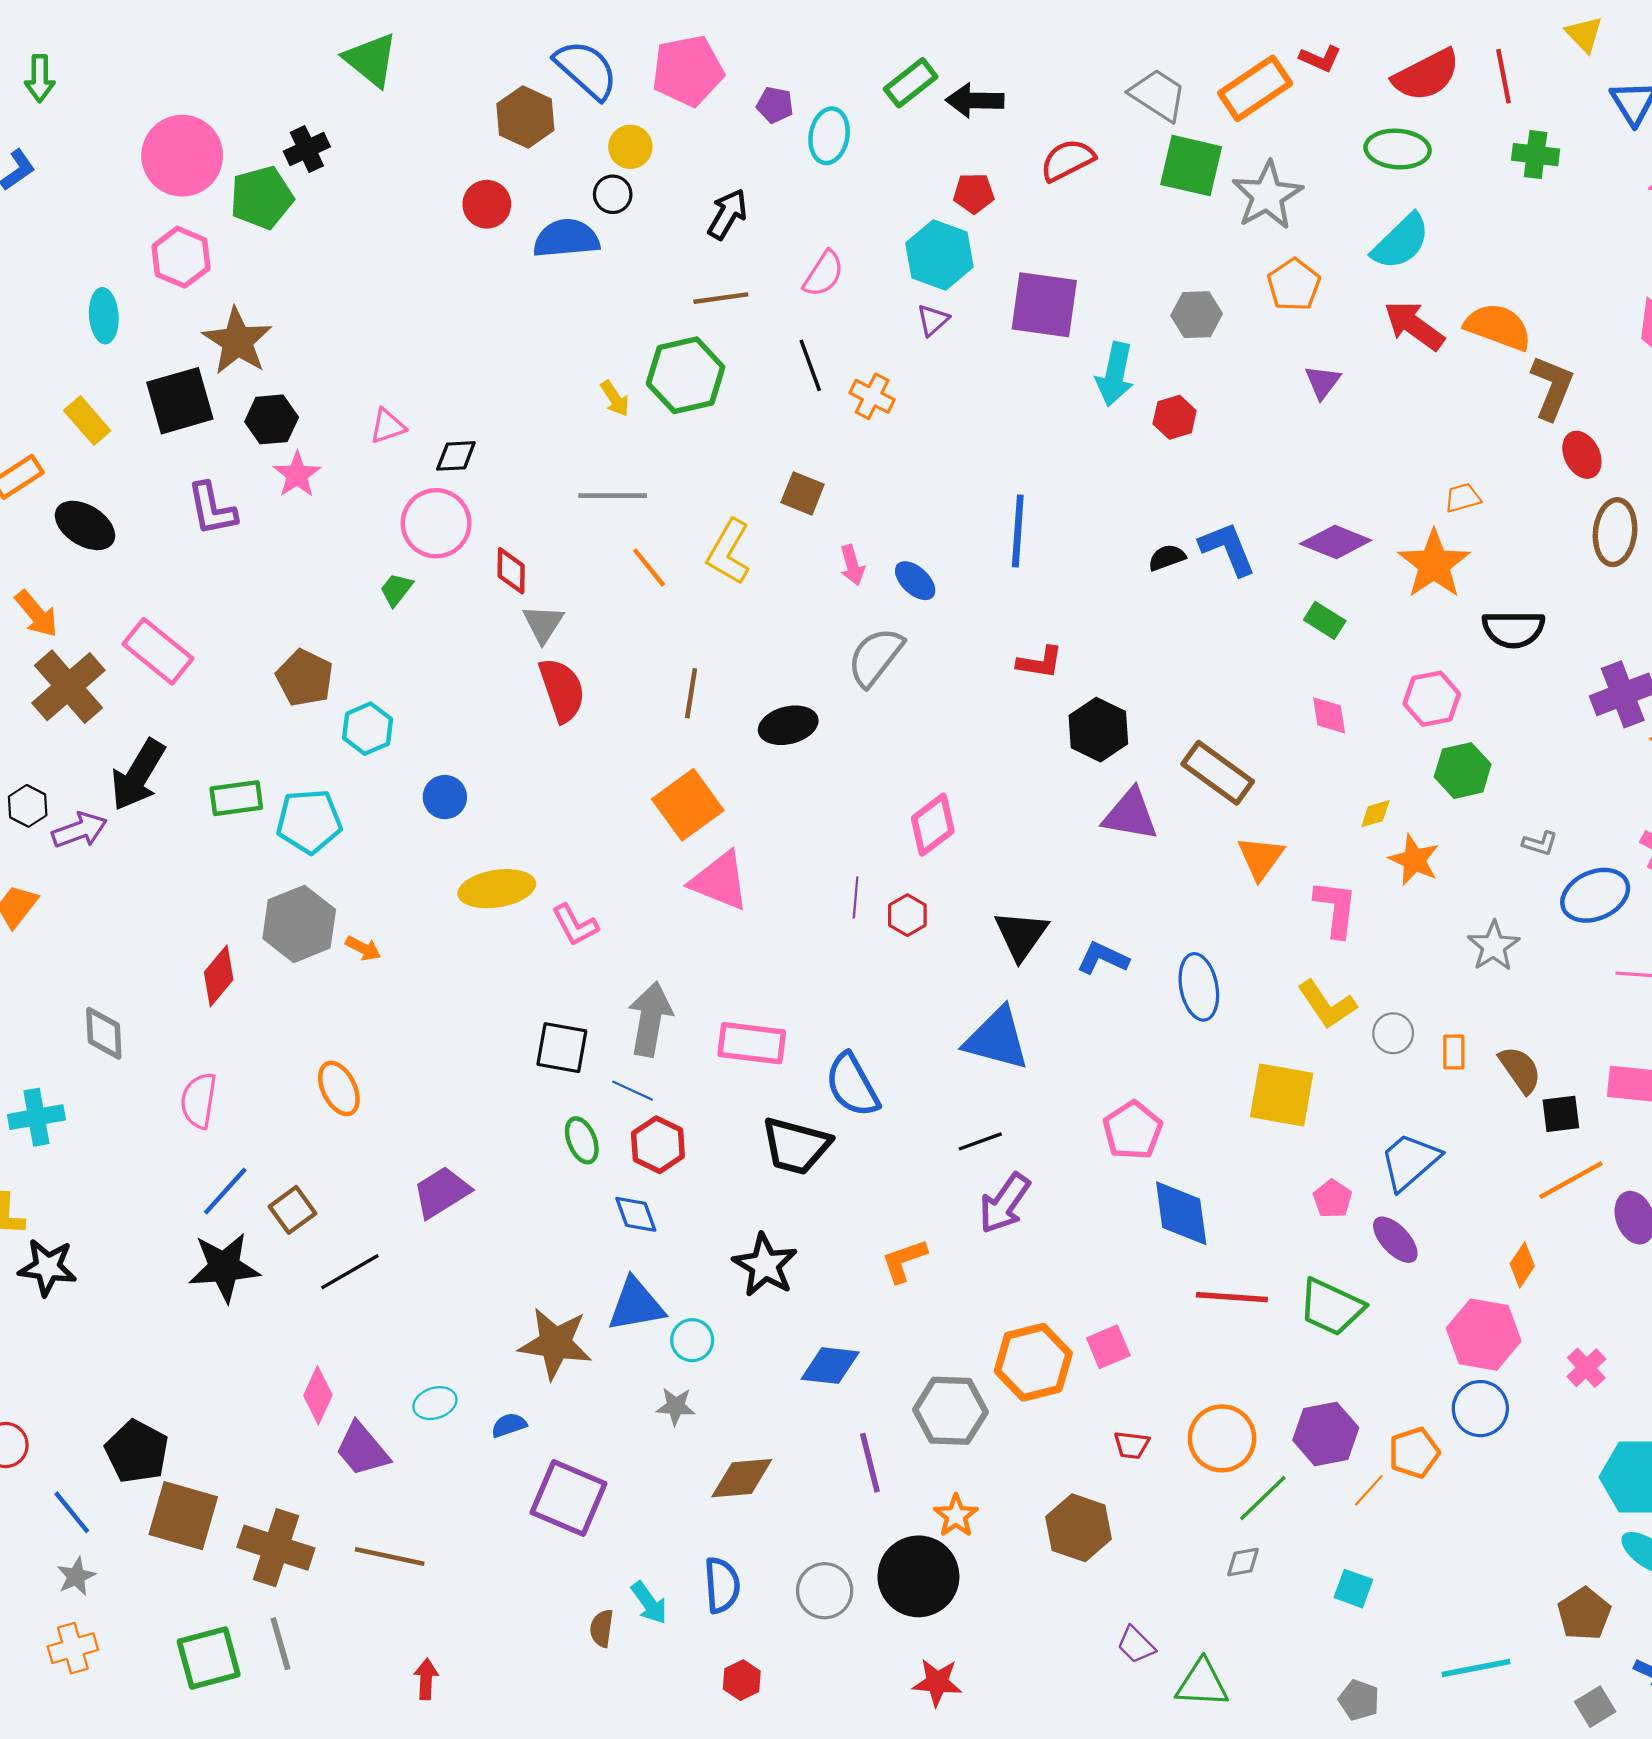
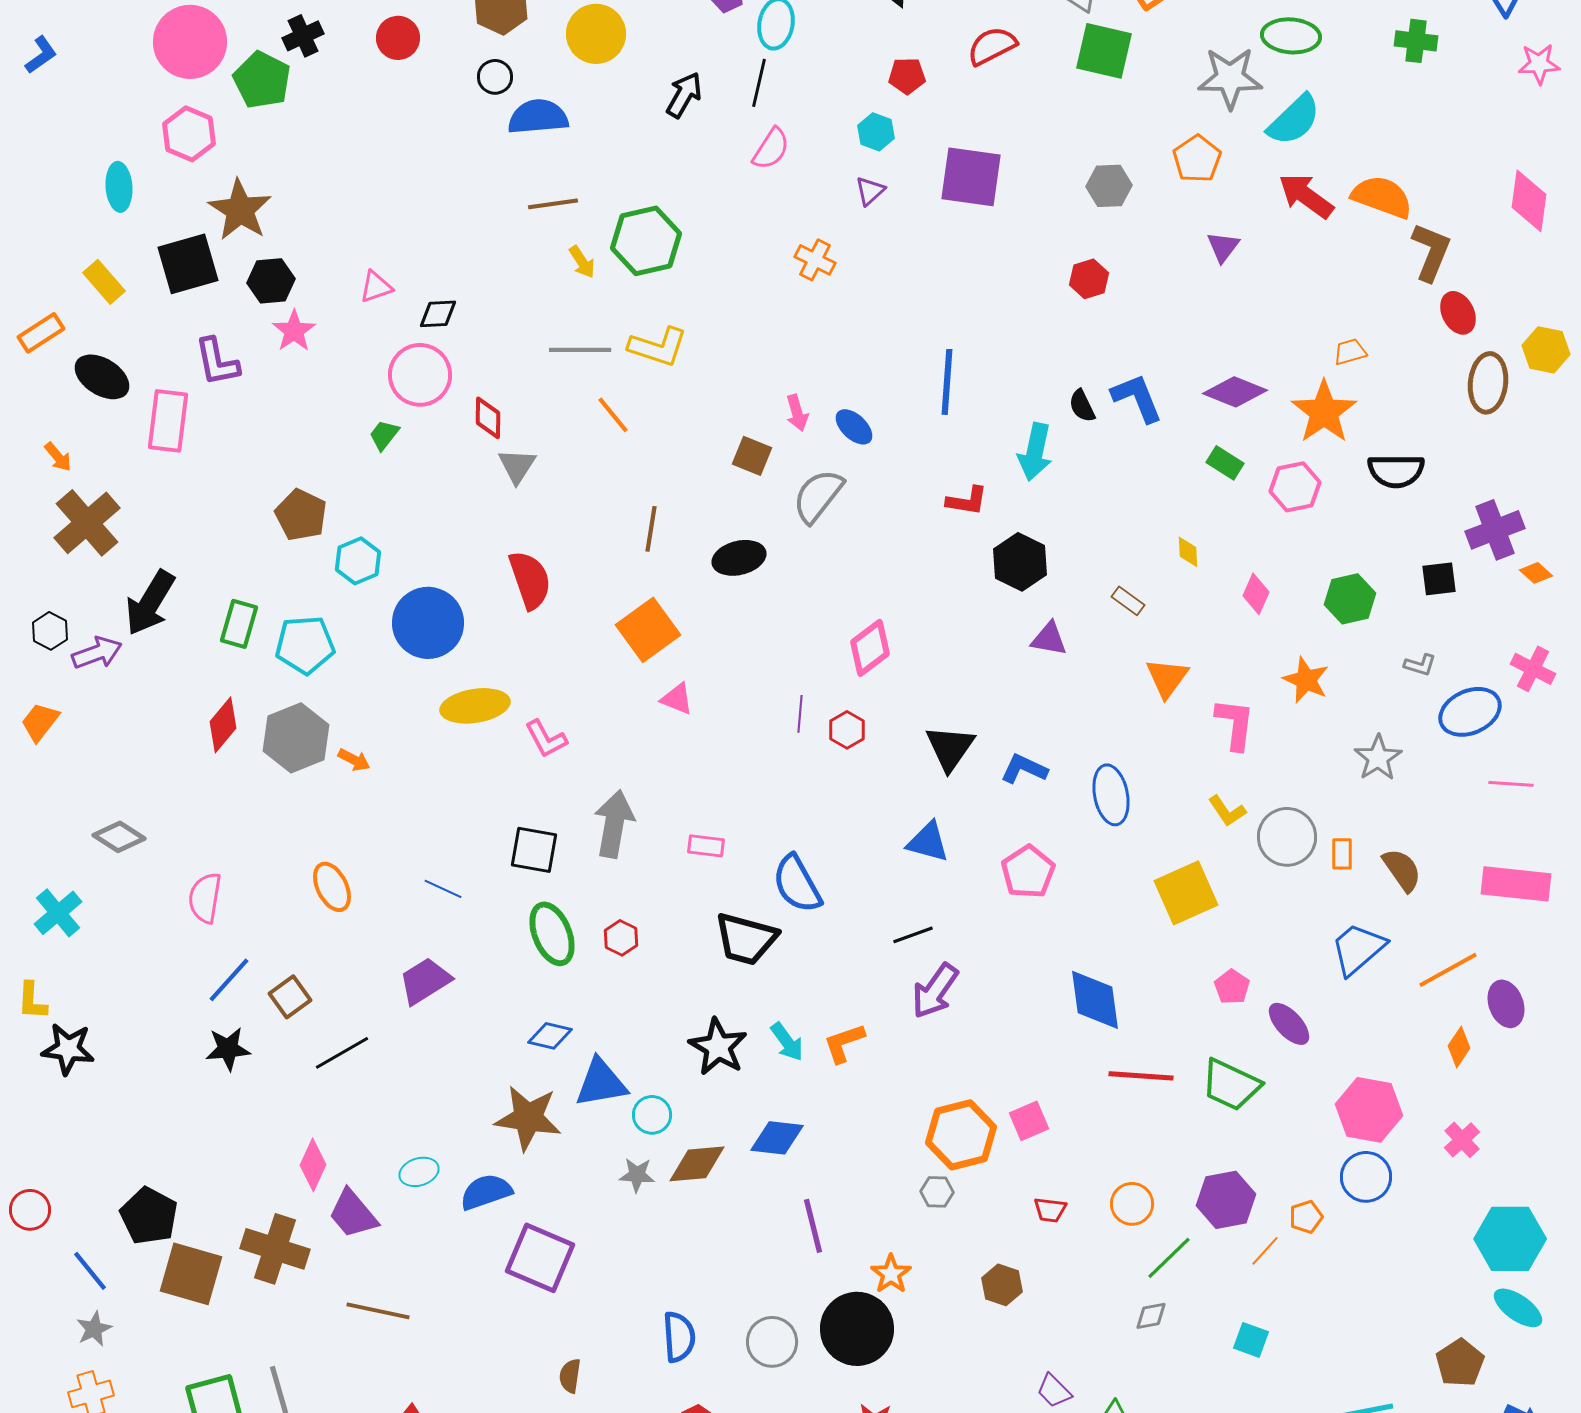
yellow circle: (630, 147) -> (596, 34), size x1.5
black circle: (613, 194) -> (495, 77), moved
gray star: (1267, 195) -> (1230, 78), moved, turned 30
green pentagon: (262, 198) -> (262, 80), turned -30
red circle: (487, 204) -> (398, 38), moved
cyan hexagon: (939, 255) -> (876, 132), size x0.6
brown line: (721, 298) -> (553, 204), moved
black line: (810, 365) -> (759, 83), moved, turned 33
cyan arrow: (1115, 374) -> (1035, 452), moved
brown square: (803, 493) -> (752, 456), moved
yellow L-shape: (729, 552) -> (658, 347), moved, turned -102
black semicircle: (1167, 557) -> (1082, 406), turned -96
orange arrow: (36, 614) -> (58, 457), size x0.7
pink rectangle: (158, 651) -> (168, 421), moved, turned 58
red semicircle: (562, 690) -> (530, 580), moved
pink hexagon: (1432, 699) -> (1295, 487), moved
pink diamond: (1329, 715) -> (1256, 594), moved, turned 33
brown rectangle: (1218, 773) -> (1128, 601), size x0.5
blue circle: (445, 797) -> (428, 623), size x1.8
green rectangle: (236, 798) -> (239, 624), turned -66
yellow diamond: (1375, 814) -> (1188, 552), moved, turned -76
purple triangle: (1130, 815) -> (1049, 639), size x0.7
pink triangle: (720, 881) -> (677, 699), size x0.6
red diamond: (219, 976) -> (223, 725), moved
yellow L-shape: (1327, 1005) -> (1227, 811), size x0.7
gray diamond: (104, 1033) -> (119, 837), turned -54
gray circle: (1393, 1033) -> (1287, 837), size x1.6
blue triangle: (997, 1039) -> (928, 842), size x0.7
pink rectangle: (752, 1043) -> (706, 846), size x0.6
blue line: (633, 1091) -> (443, 889), moved
yellow square: (1282, 1095) -> (1186, 893), turned -34
black square: (1561, 1114) -> (1439, 579), moved
cyan cross: (36, 1117) -> (58, 913), turned -30
pink pentagon: (1133, 1130) -> (1028, 872), moved
green ellipse: (582, 1140) -> (552, 934), size x1.5
red hexagon: (658, 1145) -> (621, 938), size x0.7
blue trapezoid: (1410, 1161) -> (1358, 949), moved
blue diamond: (636, 1214) -> (550, 1036), moved, turned -57
orange diamond: (1522, 1265) -> (1459, 1047), moved
black star: (224, 1267) -> (228, 1049), size x0.7
gray hexagon: (950, 1411) -> (937, 1192), moved, size x0.5
blue semicircle: (509, 1425) -> (486, 1192), size x1.6
orange circle: (1222, 1438) -> (1132, 1204), size x0.7
orange pentagon: (1414, 1453) -> (1306, 1217), size x0.7
brown diamond: (742, 1478) -> (697, 1164), moved
brown hexagon: (1079, 1528) -> (1002, 1285), size x0.7
brown cross: (276, 1548) -> (275, 1249), moved
cyan arrow: (649, 1603) -> (787, 1042), moved

